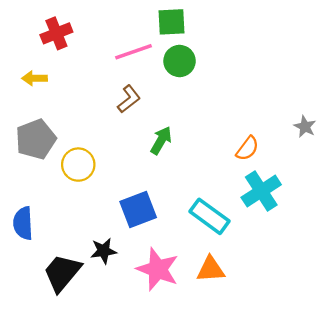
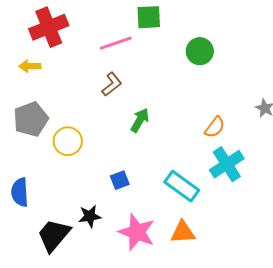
red cross: (56, 33) -> (49, 27), size x1.4
green circle: (180, 61) -> (200, 51), moved
blue square: (138, 209) -> (120, 180), size x0.6

